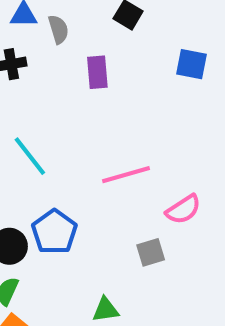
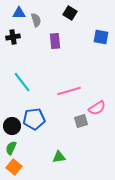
blue pentagon: (54, 232) -> (34, 119), turned 30
gray square: (151, 252) -> (81, 121), moved

